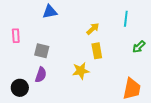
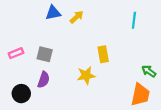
yellow arrow: (93, 29) -> (77, 17), moved
pink rectangle: (16, 36) -> (16, 53), moved, turned 72
green arrow: (139, 47) -> (149, 71), moved, turned 80

